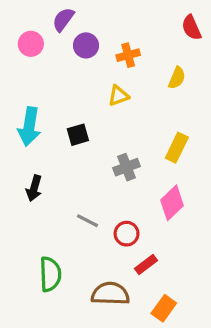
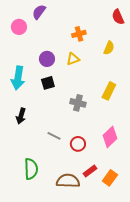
purple circle: (86, 45) -> (47, 59), moved
gray cross: (127, 167) -> (78, 103), turned 35
pink diamond: (172, 203) -> (110, 137), moved
red rectangle: (146, 264) -> (90, 171), moved
orange rectangle: (164, 308) -> (110, 178), moved

